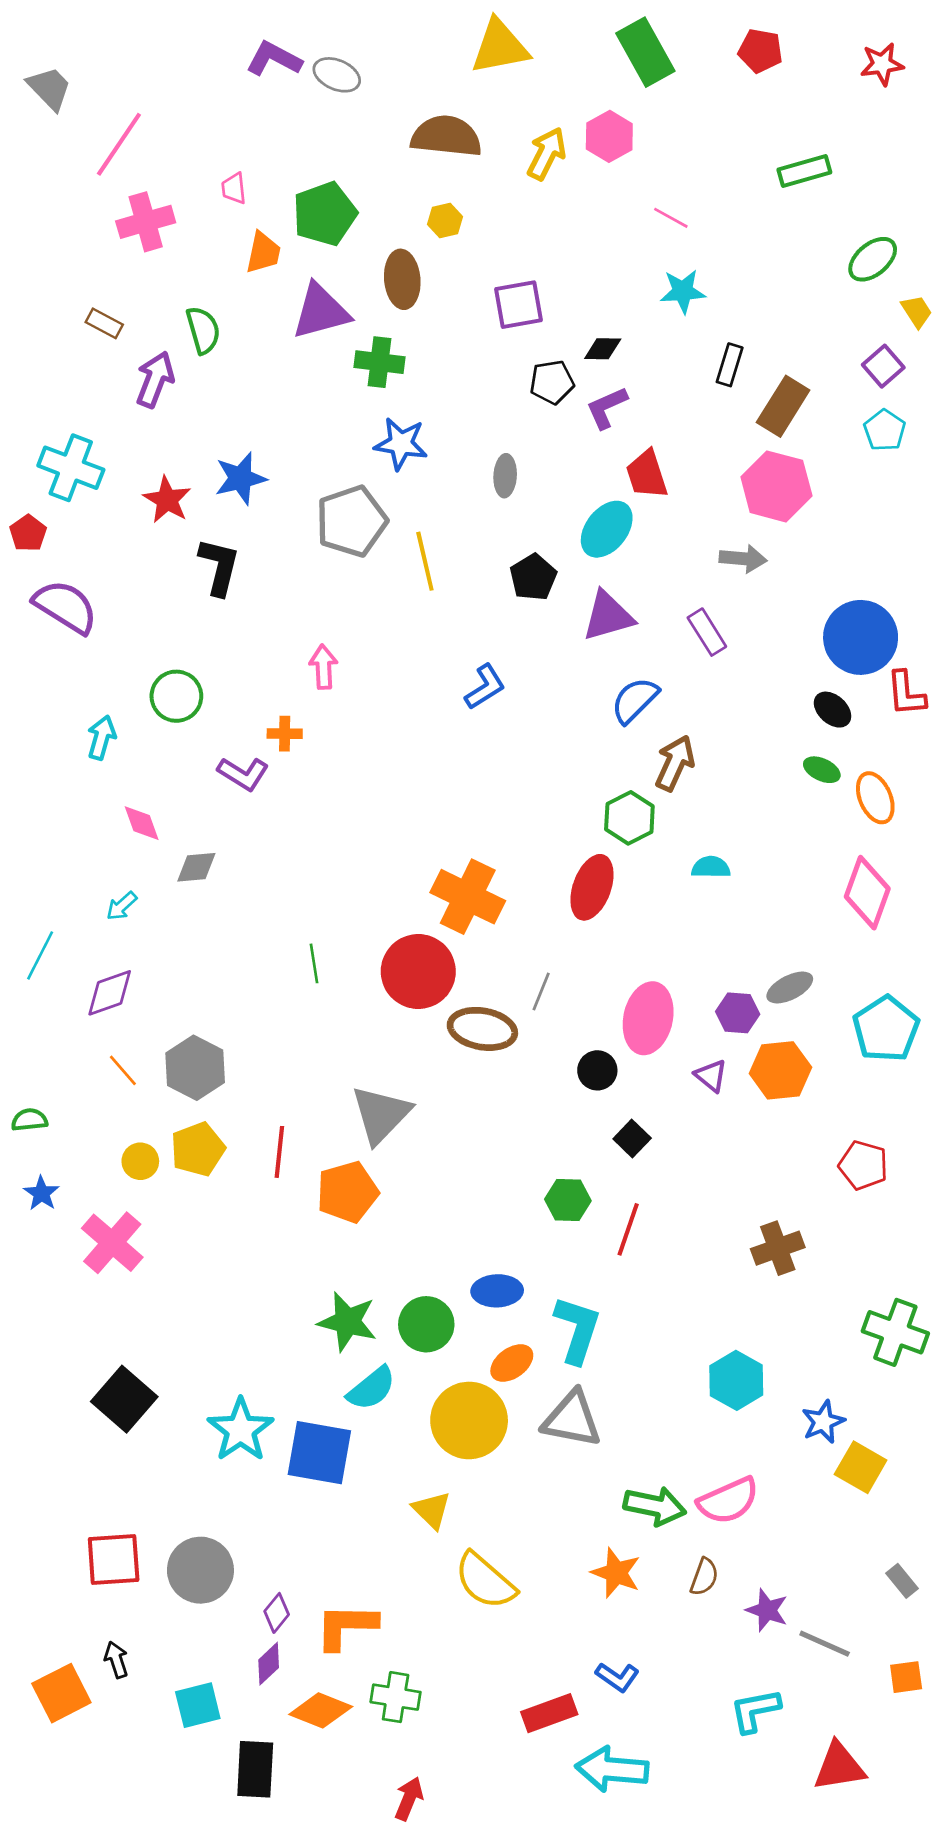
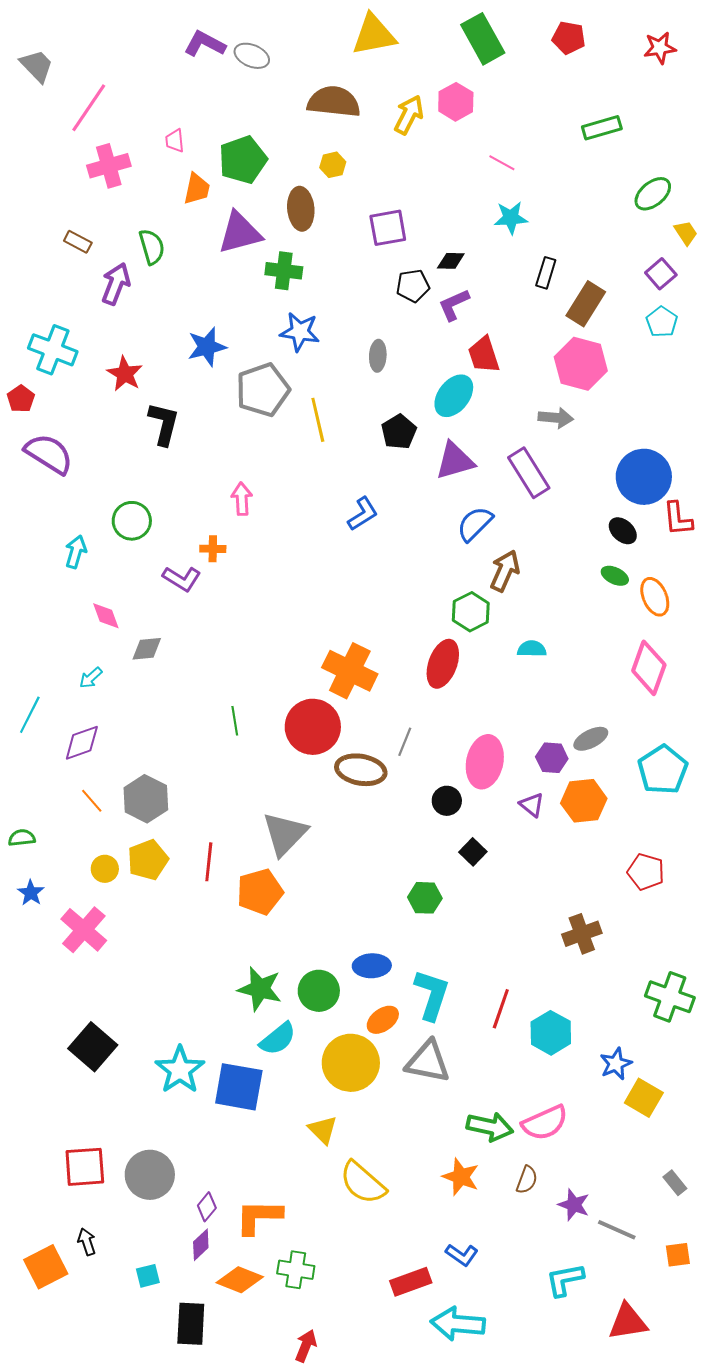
blue star: (241, 478) -> (207, 347), moved
purple rectangle: (707, 632) -> (529, 473), size x1.4
red line: (628, 1229) -> (501, 1009), moved
cyan square: (198, 1705) -> (148, 1276), size x0.7

